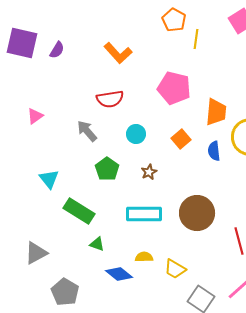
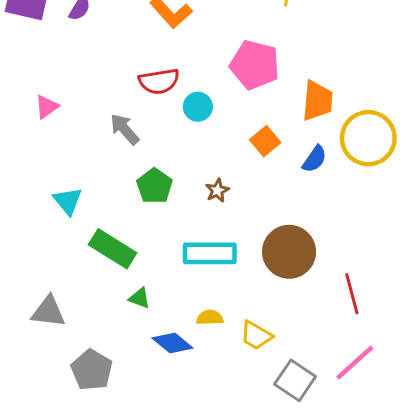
cyan circle: (136, 134) -> (198, 107), moved
blue semicircle: (214, 151) -> (314, 159), turned -138
gray triangle: (36, 253) -> (48, 312), turned 35

